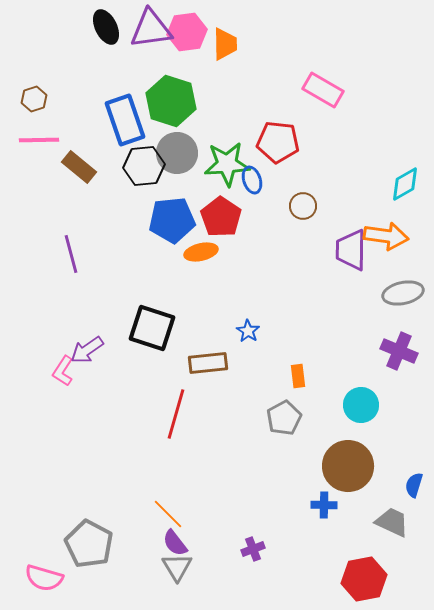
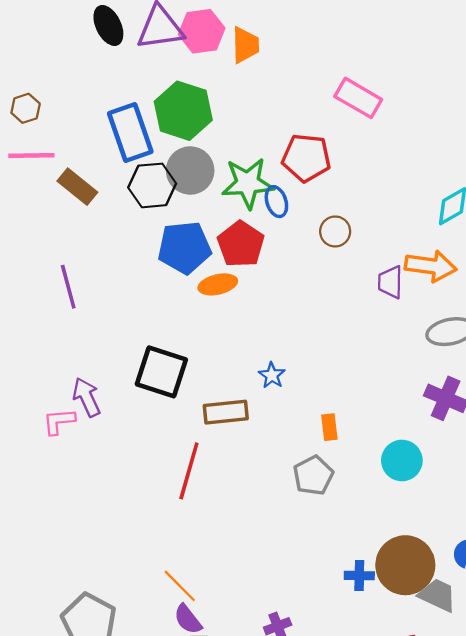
purple trapezoid: (351, 250) -> (390, 282), size x0.7
purple arrow: (87, 350) -> (87, 397), turned 100
pink L-shape: (63, 371) -> (59, 421), turned 52
brown circle: (348, 466) -> (405, 565), moved

